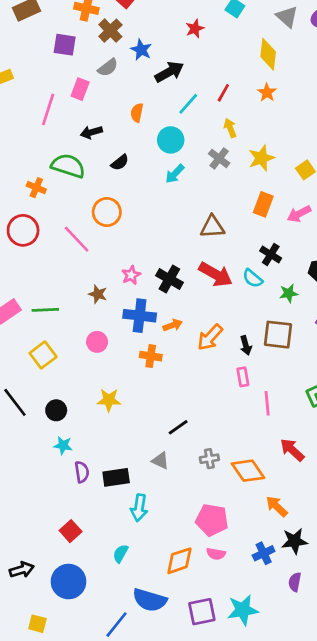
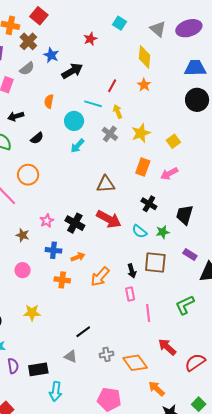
cyan line: (188, 104) -> (93, 104), moved, turned 66
cyan semicircle: (253, 278) -> (139, 231), moved
blue cross: (140, 316) -> (53, 250), size x0.7
orange arrow: (210, 337) -> (100, 277), moved

